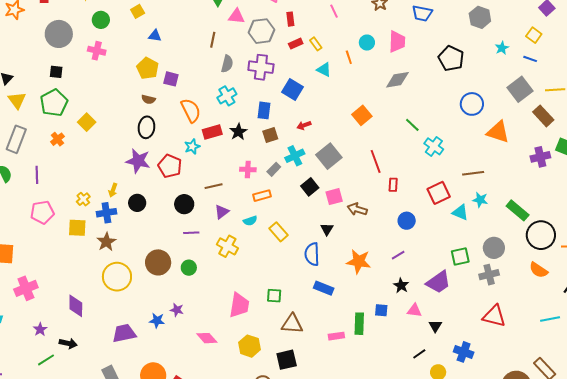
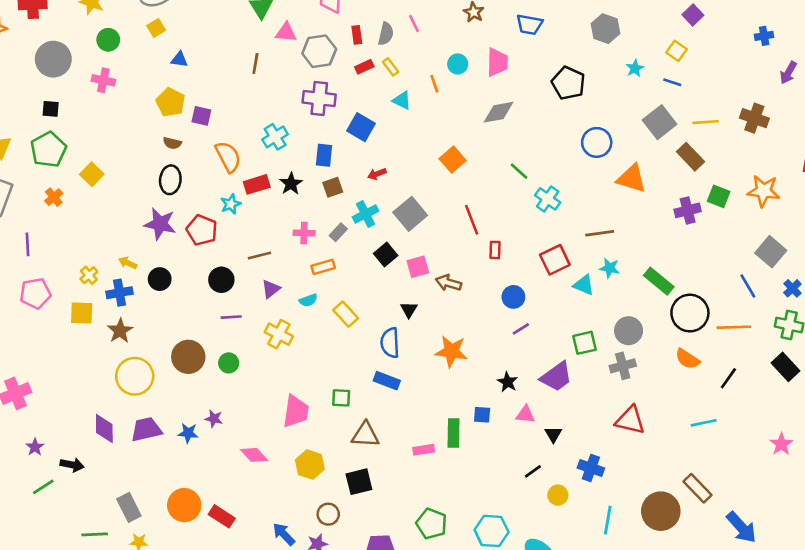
gray semicircle: (227, 64) -> (386, 34), moved
yellow arrow: (113, 190) -> (128, 263), turned 96
purple line: (398, 255) -> (521, 329), moved
blue rectangle: (324, 288) -> (387, 381), moved
purple diamond: (76, 306) -> (104, 428), moved
purple trapezoid: (124, 333) -> (146, 429), moved

